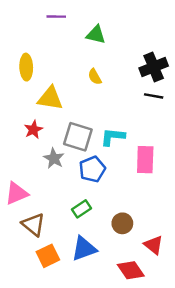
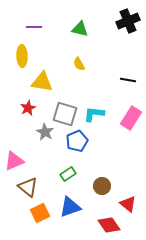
purple line: (56, 17) -> (34, 27), moved
black cross: (154, 67) -> (128, 21), moved
pink rectangle: (145, 160) -> (131, 118), moved, turned 30

